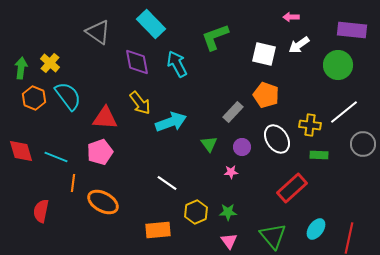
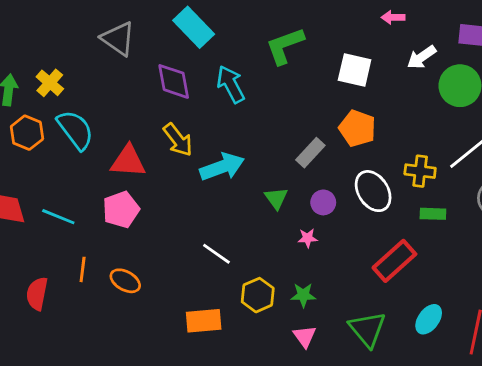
white arrow: (299, 45) -> (422, 57), moved
orange line: (73, 183) -> (83, 269), moved
orange ellipse: (103, 202) -> (125, 281), size x0.7

